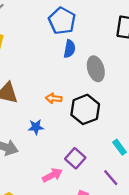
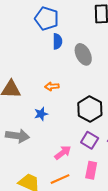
black hexagon: (85, 109) -> (90, 109), moved
purple square: (75, 158) -> (90, 140), moved

